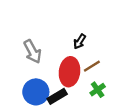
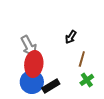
brown line: (92, 66) -> (82, 59), turned -42
red ellipse: (69, 72) -> (34, 64), moved

